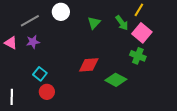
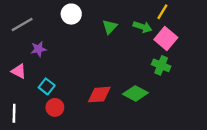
gray line: (30, 21) -> (22, 25), moved
green arrow: (122, 23) -> (142, 27), turned -35
pink triangle: (11, 43) -> (19, 71), moved
red diamond: (89, 65) -> (99, 95), moved

